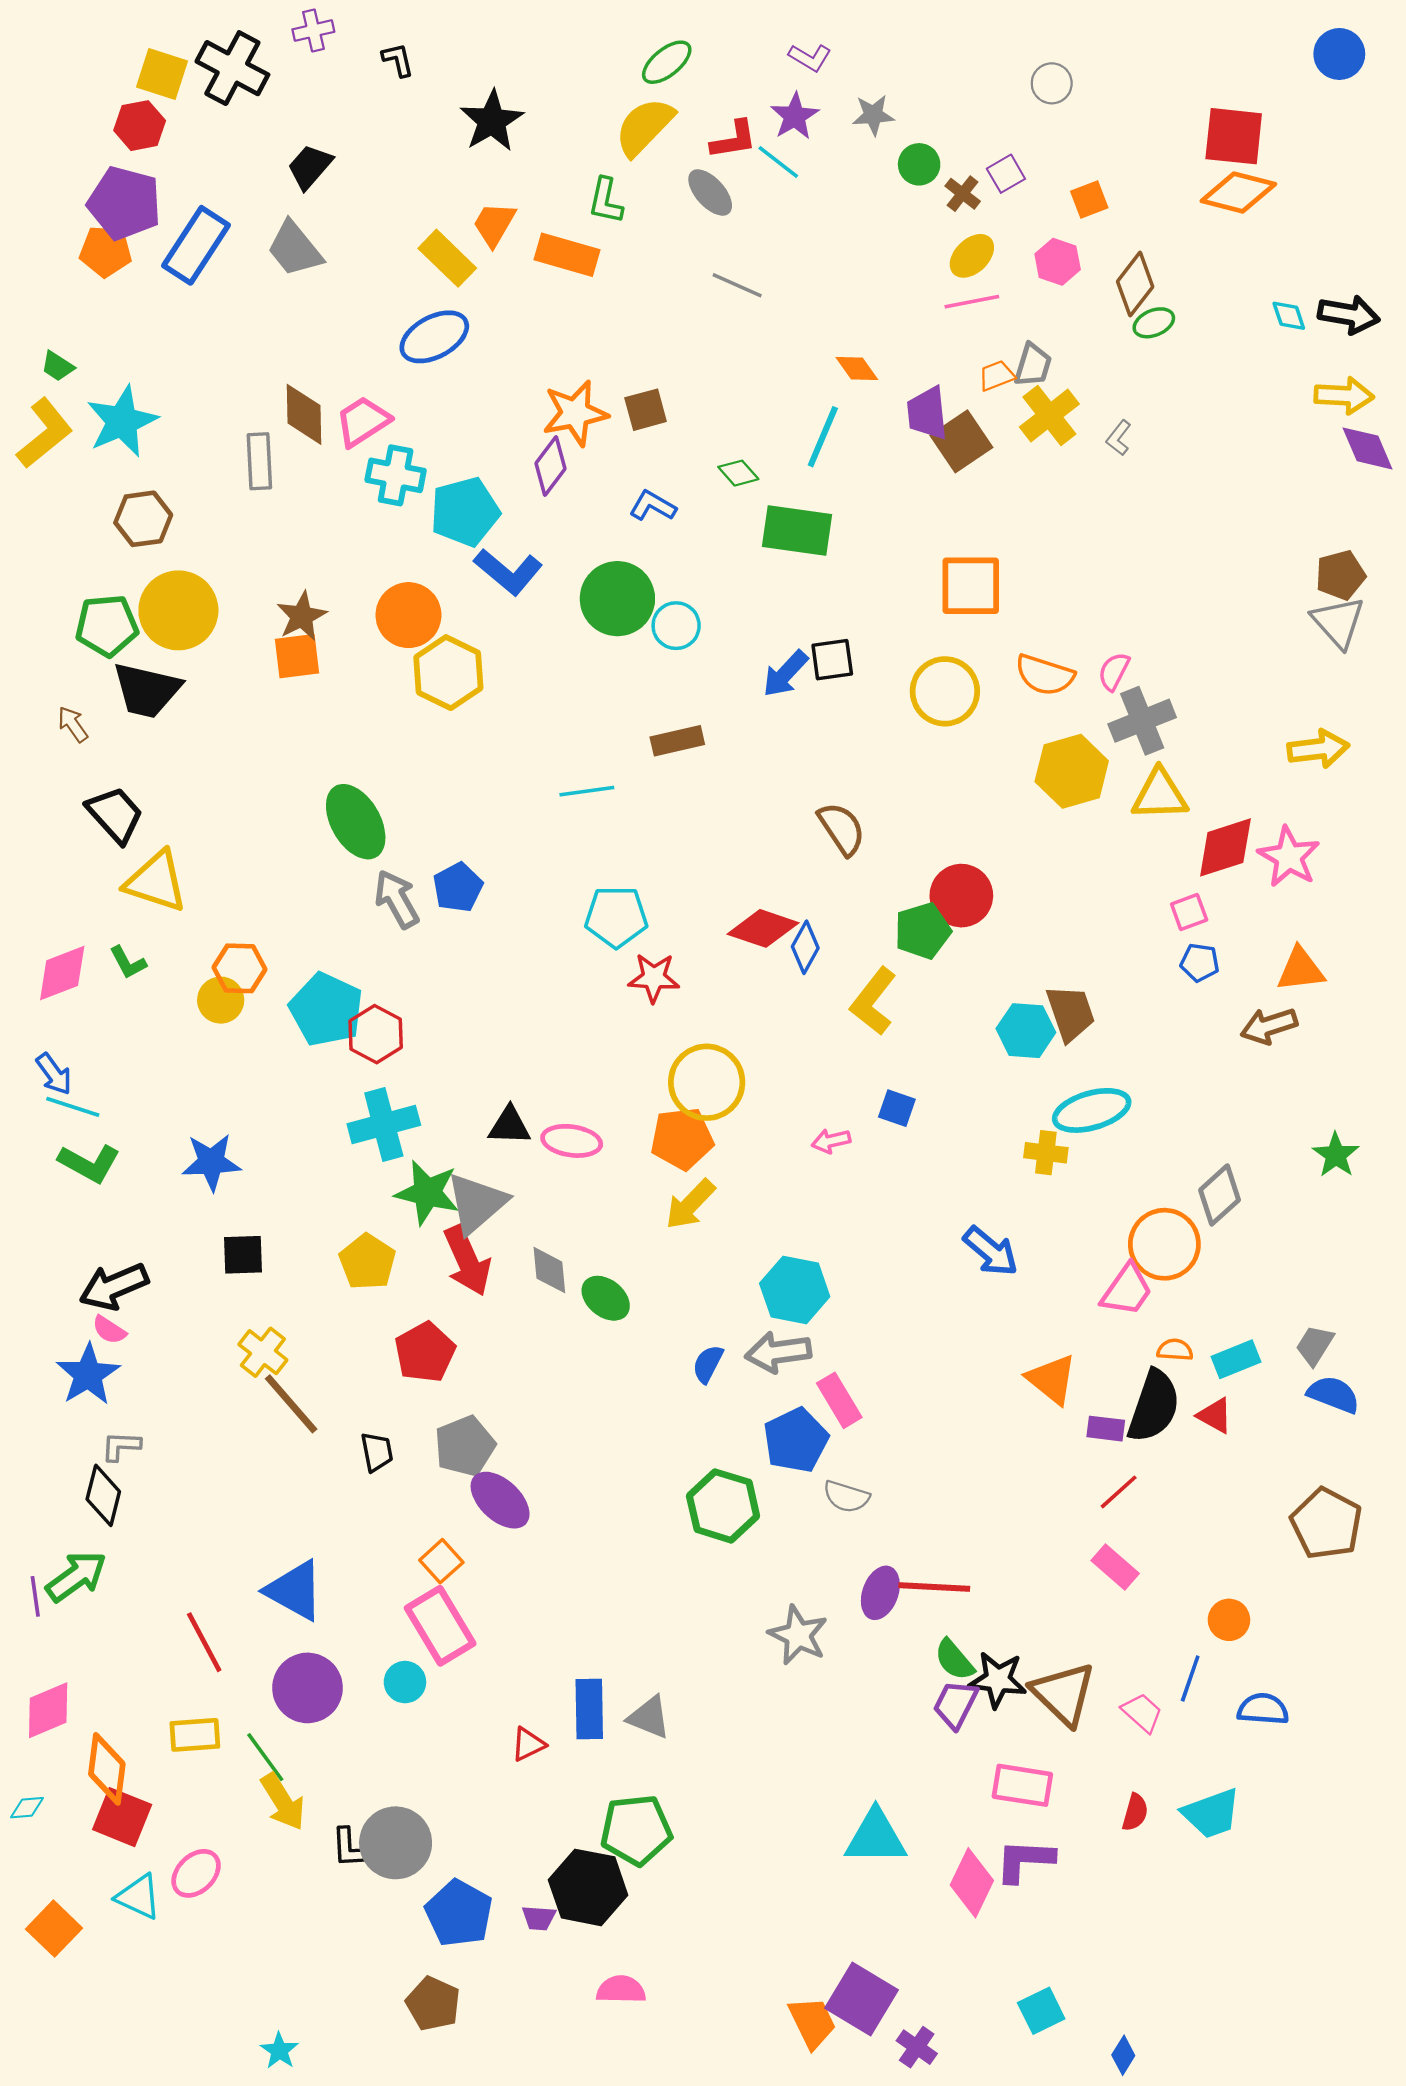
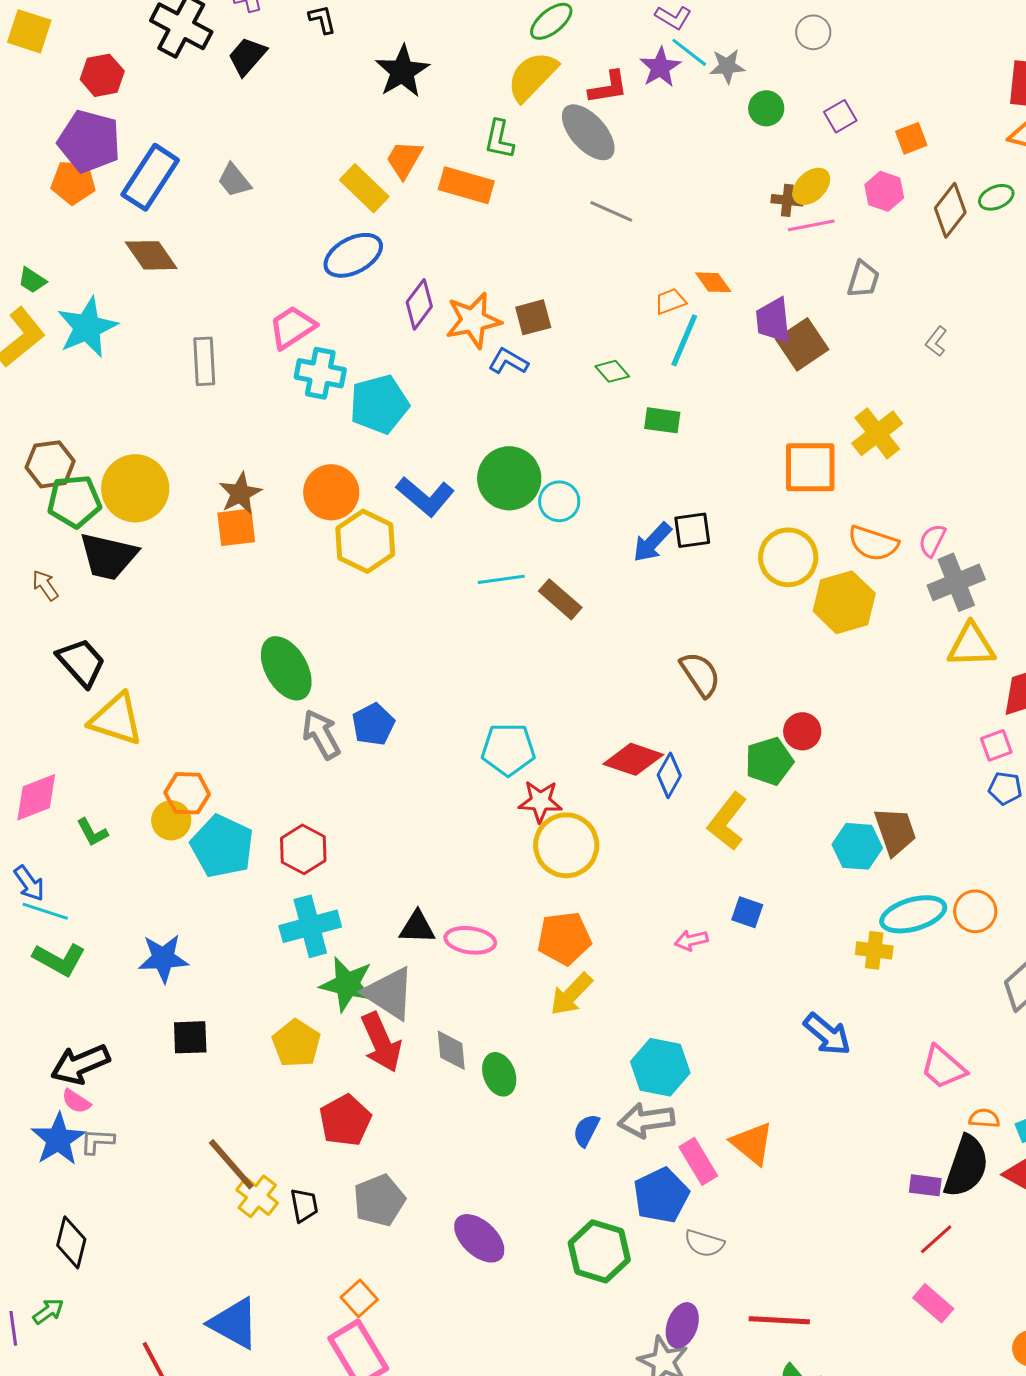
yellow square: (162, 74) -> (29, 31), moved
gray circle: (1052, 83) -> (813, 32), moved
cyan line: (778, 162) -> (689, 52), moved
black trapezoid: (310, 167) -> (247, 56), moved
gray ellipse: (710, 192) -> (588, 132), size x1.4
brown cross: (963, 194) -> (787, 200), moved, turned -32
gray trapezoid: (295, 249) -> (234, 180), size x0.7
green ellipse: (1154, 323) -> (996, 197), moved
orange trapezoid: (997, 376) -> (670, 301), moved
brown diamond: (304, 414) -> (151, 255), moved, turned -34
yellow cross: (1049, 416) -> (877, 433), moved
purple diamond: (551, 466) -> (419, 304), moved
blue L-shape: (653, 506) -> (508, 361), moved
brown hexagon: (143, 519) -> (50, 464), moved
green rectangle: (797, 531) -> (662, 420), size x0.6
blue L-shape: (508, 572) -> (425, 496), moved
brown rectangle: (677, 741) -> (560, 599), turned 54
yellow hexagon: (1072, 771) -> (844, 602), moved
cyan line: (587, 791) -> (501, 579), moved
red circle: (961, 896) -> (802, 731), size x0.7
green L-shape: (128, 963) -> (92, 832), moved
cyan pentagon: (326, 1009) -> (222, 846), moved
yellow circle: (707, 1082) -> (566, 845), moved
gray triangle: (477, 1203) -> (389, 993), turned -46
orange circle: (1164, 1244) -> (975, 911), moved, size x0.7
pink trapezoid: (1127, 1290) -> (943, 1067), turned 96
green ellipse: (606, 1298) -> (499, 1074), turned 30
yellow cross: (263, 1352) -> (257, 1196), moved
orange triangle: (1052, 1379) -> (752, 1143), moved
gray L-shape: (121, 1446) -> (97, 1141), moved
purple ellipse: (500, 1500) -> (479, 1238), moved
green arrow: (76, 1576) -> (48, 1311), size x0.6
purple ellipse: (880, 1593) -> (682, 1325), moved

